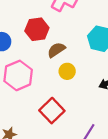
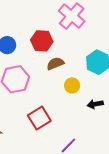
yellow circle: (67, 71) -> (72, 85), moved

